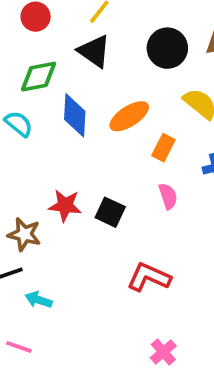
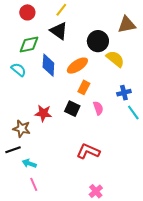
black circle: (167, 48) -> (98, 41), moved
orange rectangle: (163, 148) -> (84, 87), moved
black square: (110, 212) -> (72, 109), moved
pink line: (19, 347) -> (34, 184), moved, turned 48

